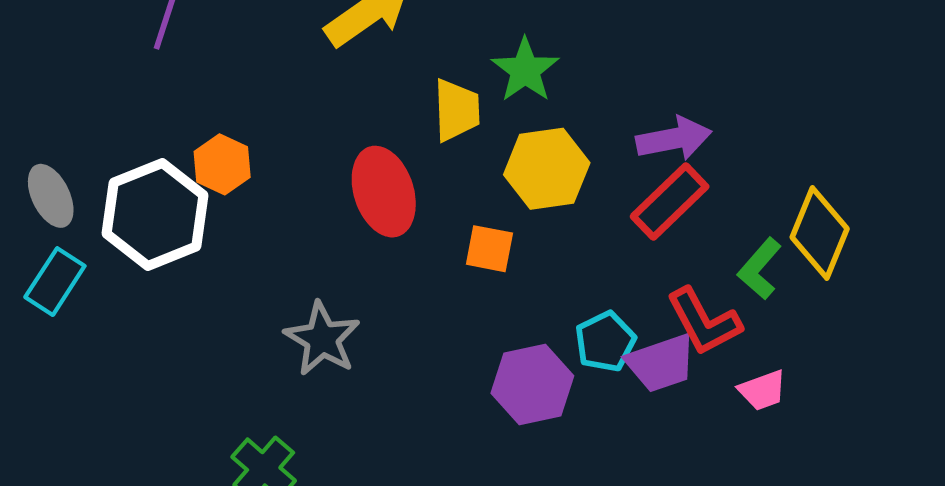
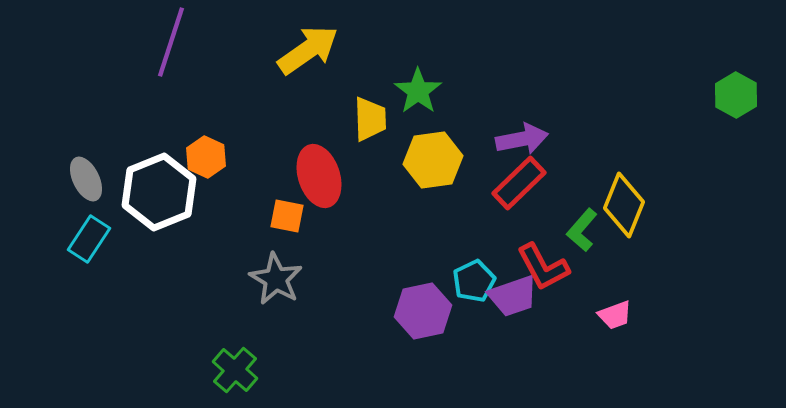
orange square: (489, 249) -> (287, 216), moved
pink trapezoid: (762, 390) -> (615, 315), moved

